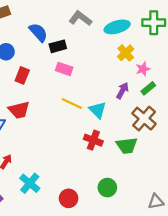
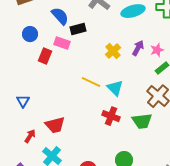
yellow cross: (126, 53) -> (113, 51), moved
pink rectangle: (64, 69) -> (62, 43), moved
purple arrow: (122, 91) -> (138, 48), moved
red trapezoid: (19, 110) -> (55, 125), moved

